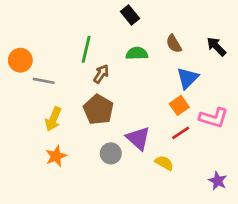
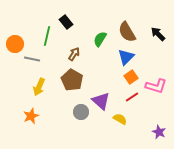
black rectangle: (130, 15) -> (66, 22), moved
brown semicircle: (174, 44) -> (127, 32), size x1.5
green line: (86, 49) -> (47, 36), moved
green semicircle: (137, 53) -> (100, 39), turned -56
blue triangle: (188, 78) -> (126, 57), moved
orange star: (56, 156) -> (31, 116), moved

